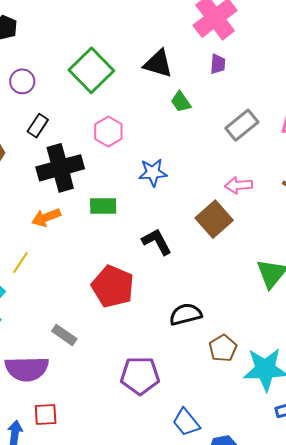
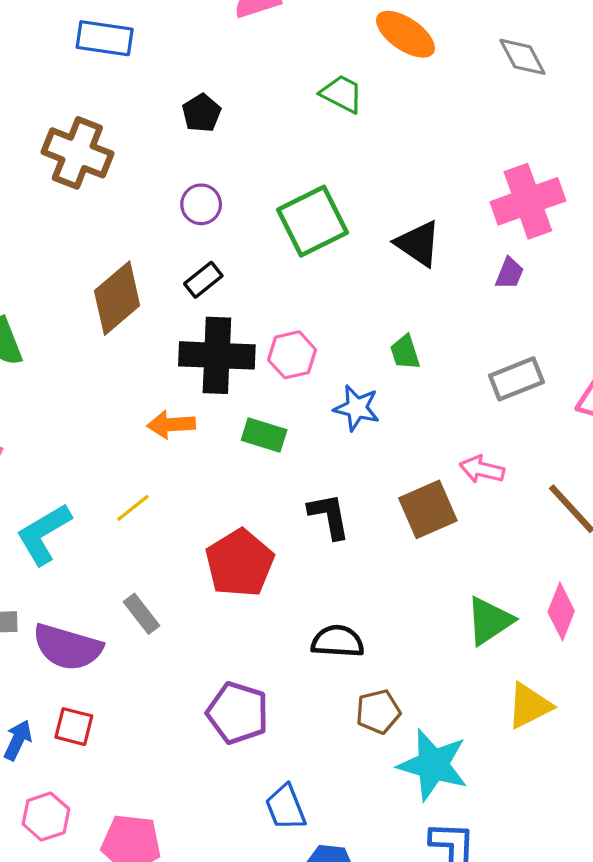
green trapezoid: (181, 102) -> (405, 352), moved
pink hexagon: (108, 132) -> (292, 355), moved
yellow line: (20, 263) -> (133, 508), moved

